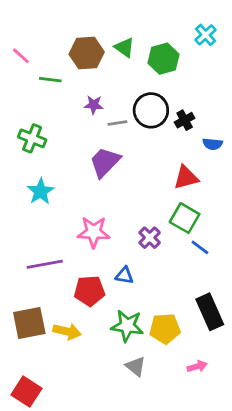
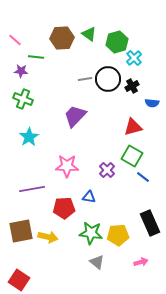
cyan cross: (206, 35) -> (134, 58), moved
purple star: (94, 105) -> (21, 71), moved
gray line: (117, 123) -> (85, 79), moved

